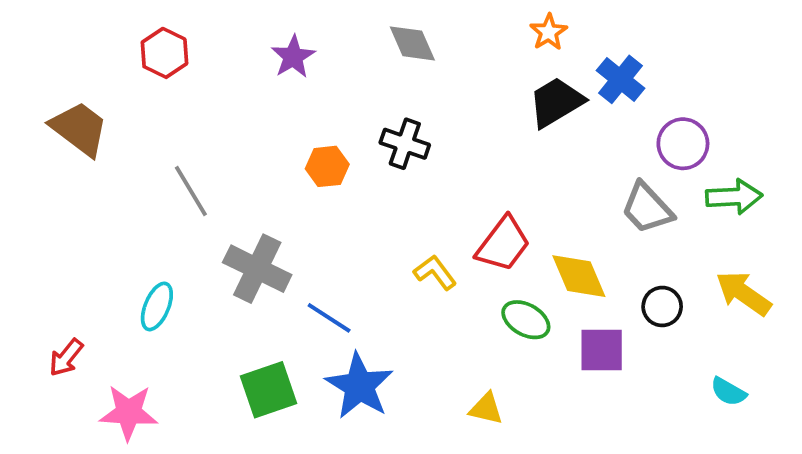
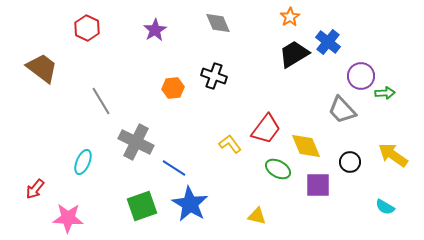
green arrow: (734, 197) -> (385, 93), moved, size x0.7

